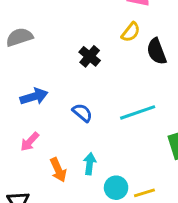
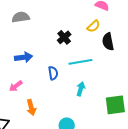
cyan line: (138, 112) -> (80, 62), moved
blue semicircle: (82, 113) -> (53, 73), turned 32
cyan arrow: (90, 164) -> (81, 89), moved

